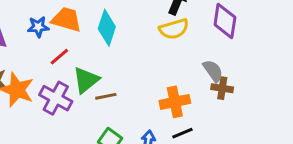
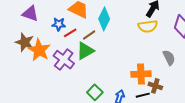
blue star: (38, 27) -> (59, 24), moved
brown cross: (222, 88) -> (155, 86), moved
brown line: (106, 96) -> (89, 35), moved, turned -32

